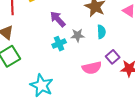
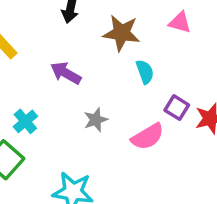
gray star: (78, 35) -> (96, 120), moved
cyan cross: (59, 44) -> (25, 121), moved

